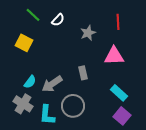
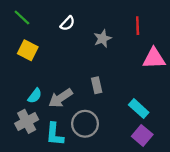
green line: (33, 15) -> (22, 18), moved
pink triangle: (114, 56) -> (154, 58), moved
gray cross: (23, 104) -> (27, 121), turned 30

